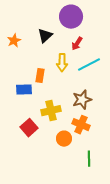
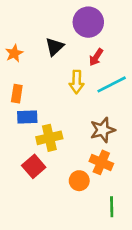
orange rectangle: (40, 76) -> (17, 94), moved
yellow cross: (51, 111) -> (49, 138), moved

